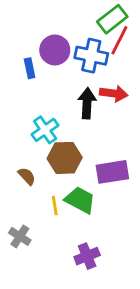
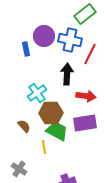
red line: (119, 40) -> (90, 54), moved
red arrow: (114, 93) -> (86, 96), moved
green trapezoid: (80, 200) -> (57, 131), moved

